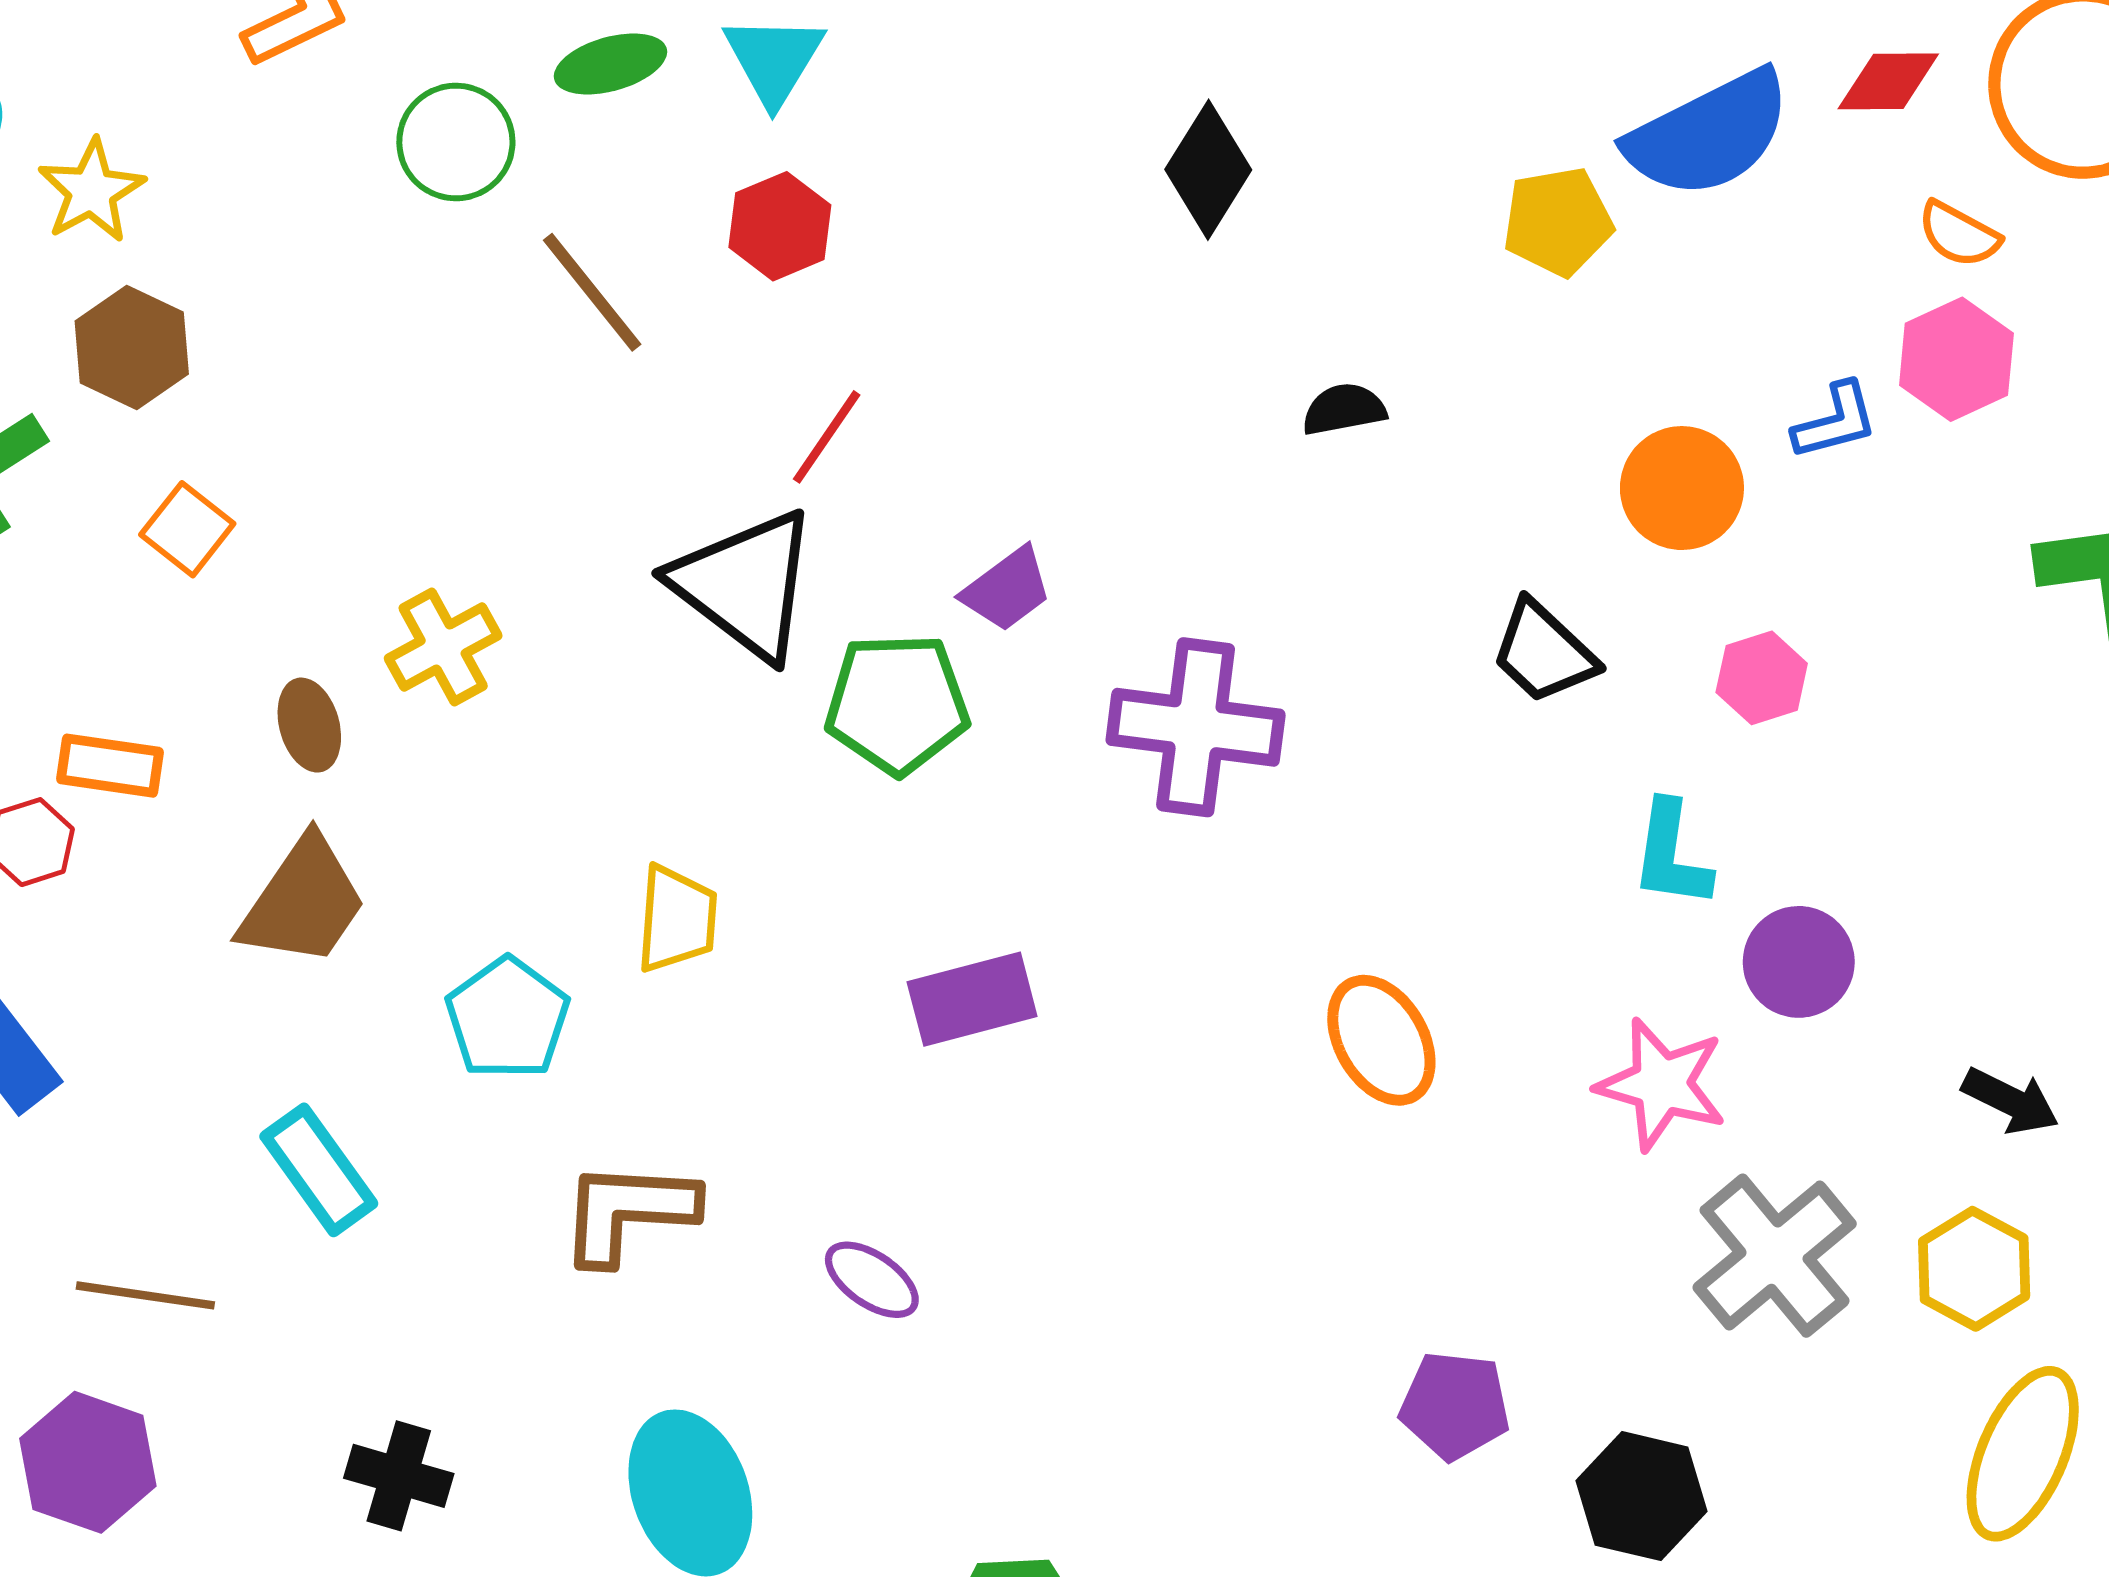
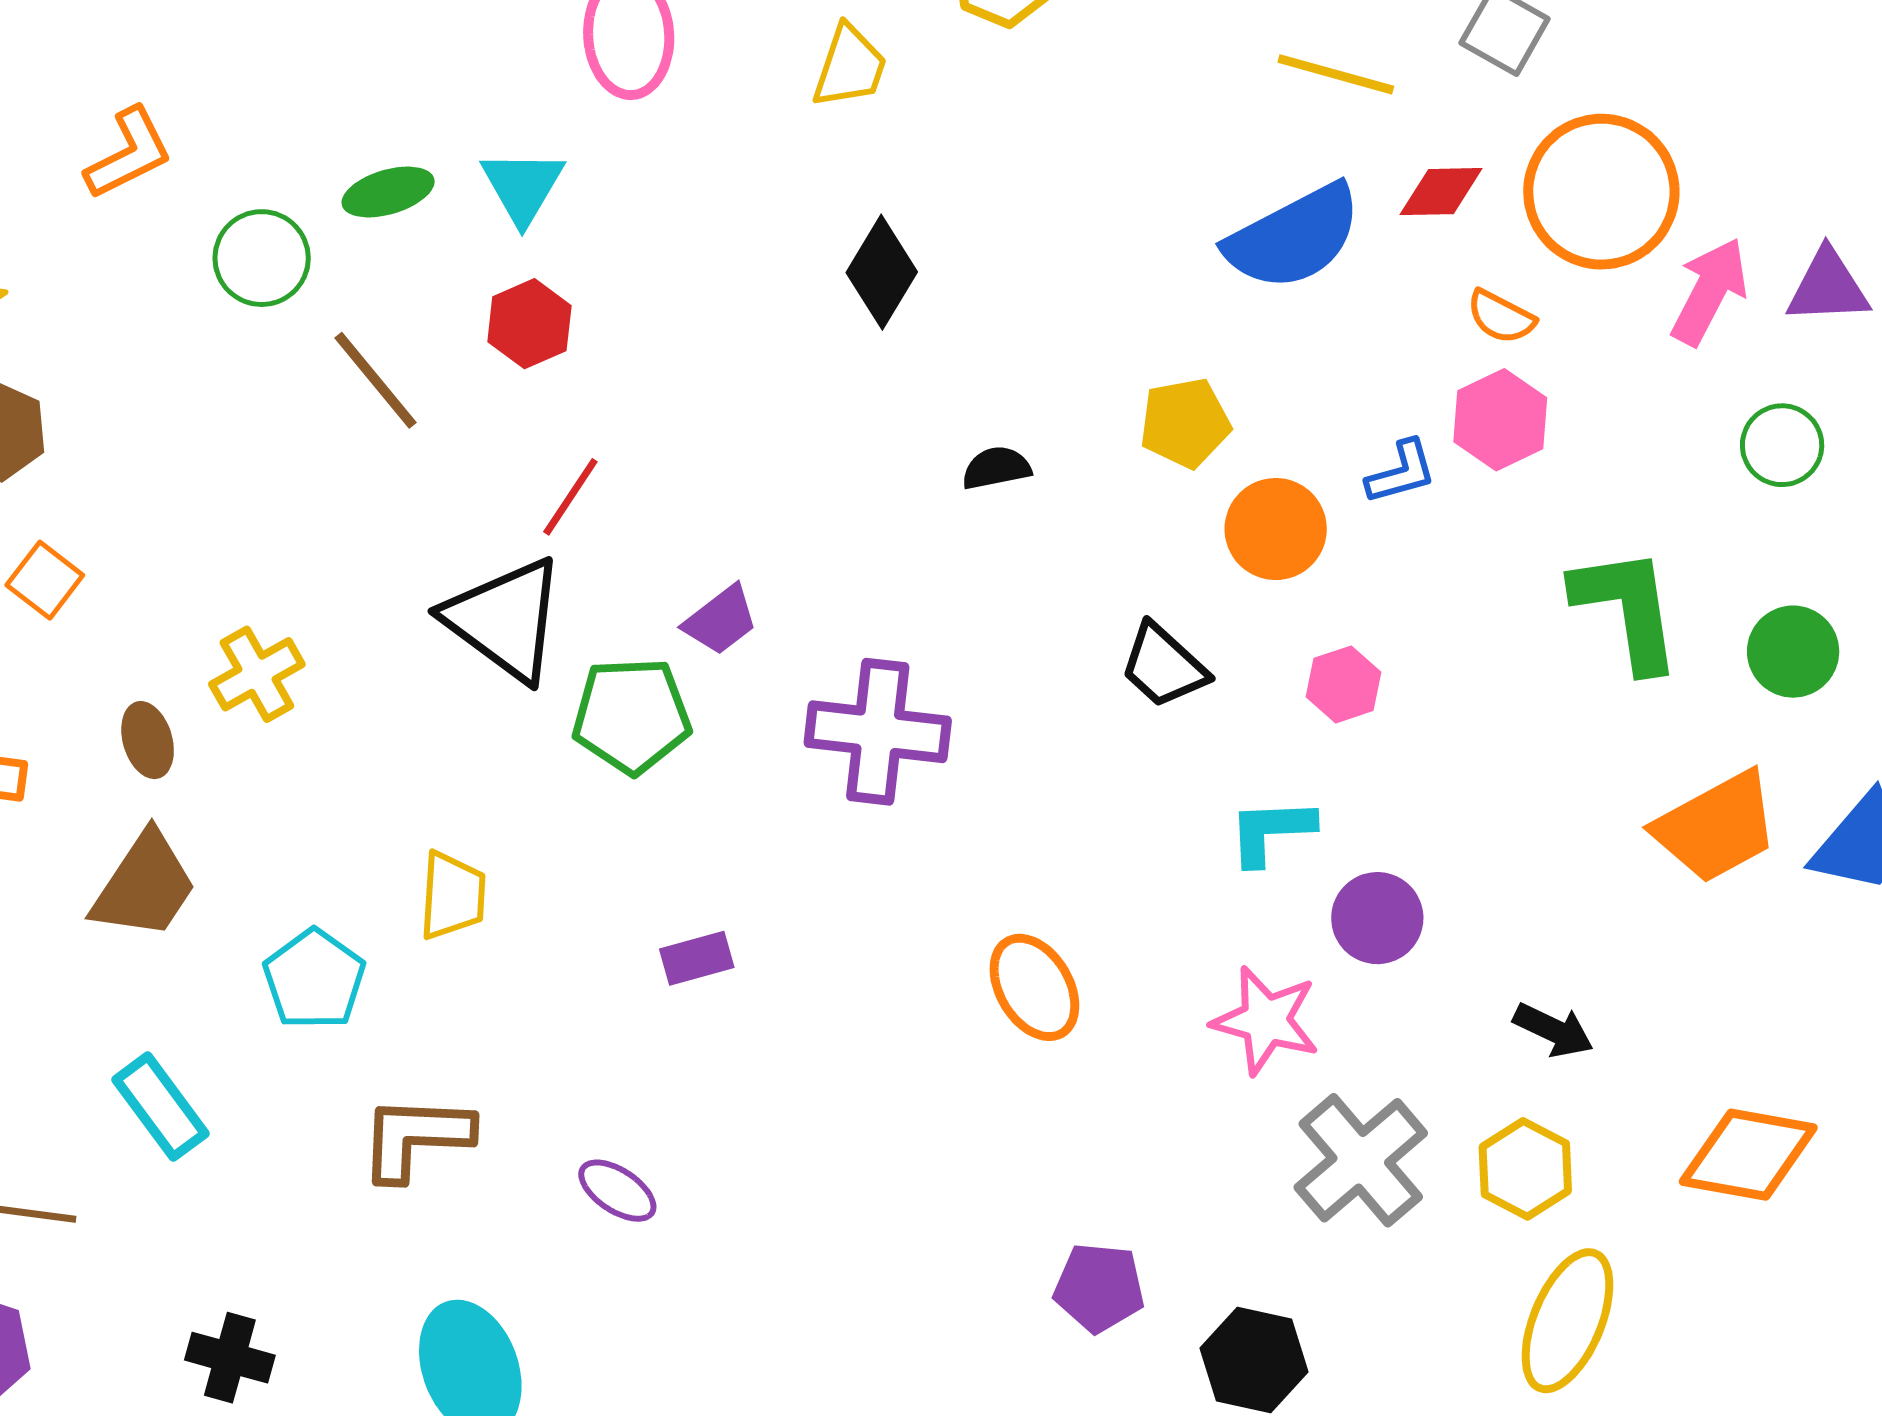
yellow pentagon: (1558, 222) -> (1185, 423), moved
cyan L-shape: (1671, 855) -> (1271, 831), turned 80
purple rectangle: (972, 999) -> (697, 958), size x0.7

